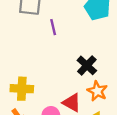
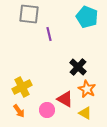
yellow cross: (22, 89) -> (22, 87), turned -30

